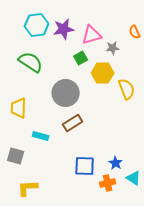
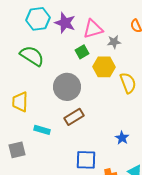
purple star: (64, 29) -> (65, 23), turned 30
gray square: (16, 156) -> (17, 150), turned -30
blue star: (116, 163) -> (122, 138), moved

